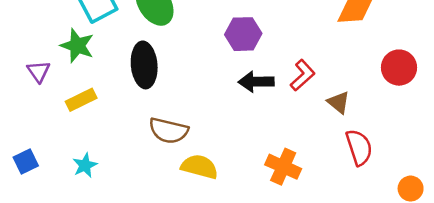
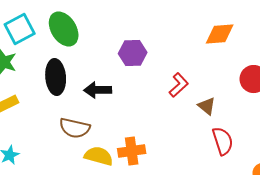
black arrow: (256, 82) -> (98, 90), moved
orange cross: (283, 167) -> (132, 151), moved, turned -32

